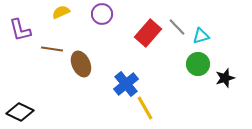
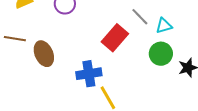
red rectangle: (148, 33) -> (115, 38), moved
blue cross: (126, 84) -> (89, 74), turned 30

